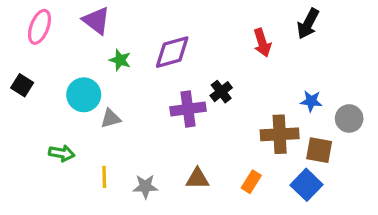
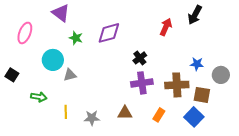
pink ellipse: (39, 27) -> (25, 33), moved
red arrow: (262, 43) -> (166, 27), turned -138
black square: (22, 85) -> (12, 75), moved
purple cross: (188, 109) -> (142, 83), moved

